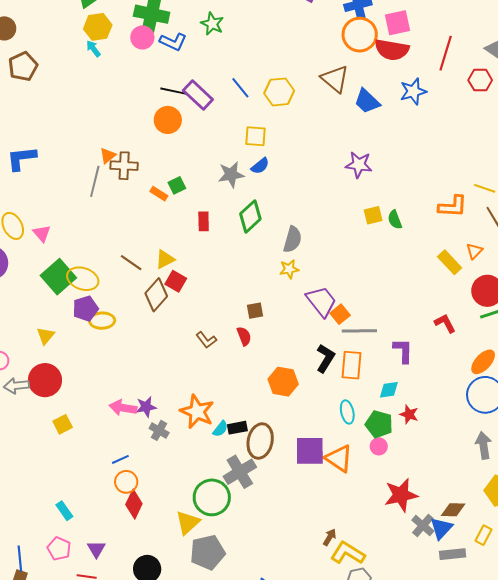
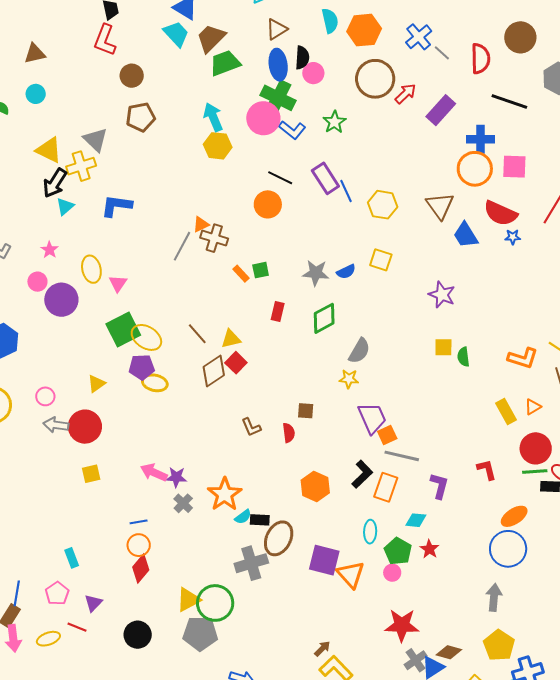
yellow hexagon: (98, 27) -> (218, 146), moved
pink circle: (142, 37) -> (263, 118), size x1.4
cyan arrow: (93, 49) -> (213, 117), size x1.6
red semicircle: (392, 50) -> (500, 213), moved
blue star: (413, 91) -> (513, 237), size x0.6
purple rectangle: (198, 95) -> (325, 178), moved
yellow square: (255, 136) -> (381, 260), moved
green circle: (212, 497) -> (215, 603), moved

